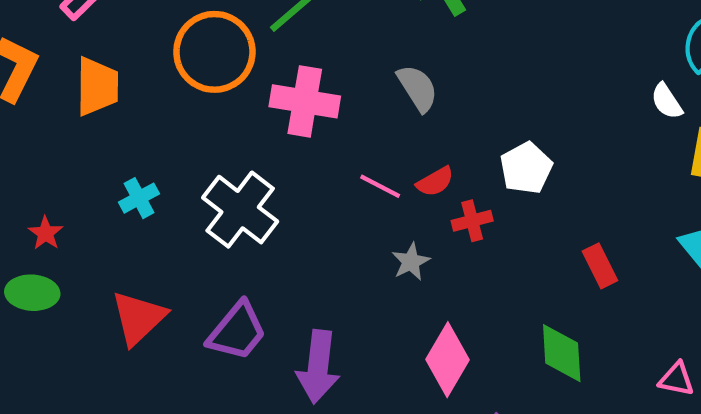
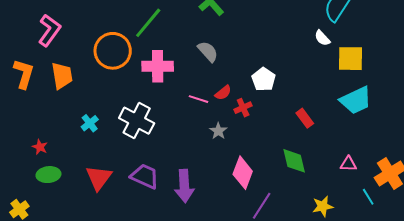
red star: (46, 233) -> (40, 147), moved
purple trapezoid: (237, 331) -> (145, 176), turned -96

